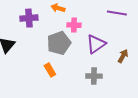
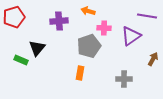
purple triangle: (96, 44) -> (131, 36), moved
orange rectangle: (50, 70) -> (80, 73), turned 40

